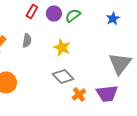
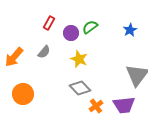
purple circle: (54, 14) -> (71, 33), moved
gray semicircle: (27, 40) -> (44, 52), turned 32

